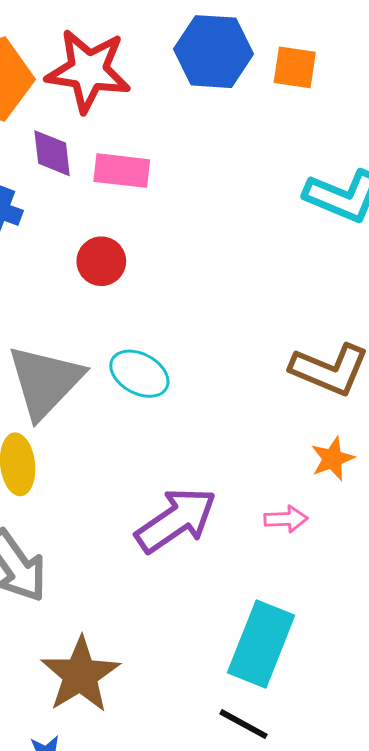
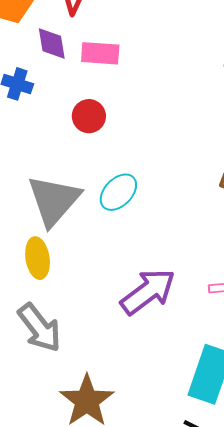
cyan ellipse: (139, 374) -> (118, 192), turned -72

